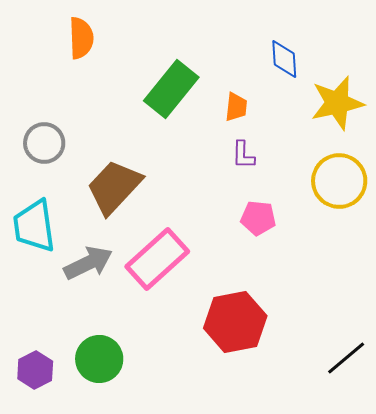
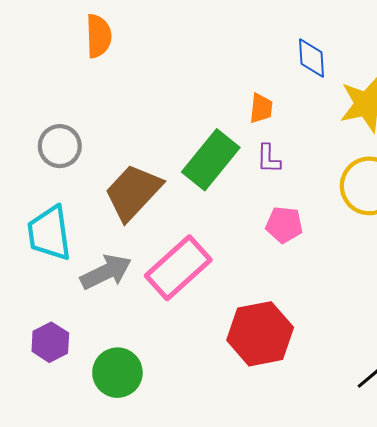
green rectangle: (171, 89) -> (211, 160), moved
purple hexagon: (35, 370) -> (50, 342), moved

